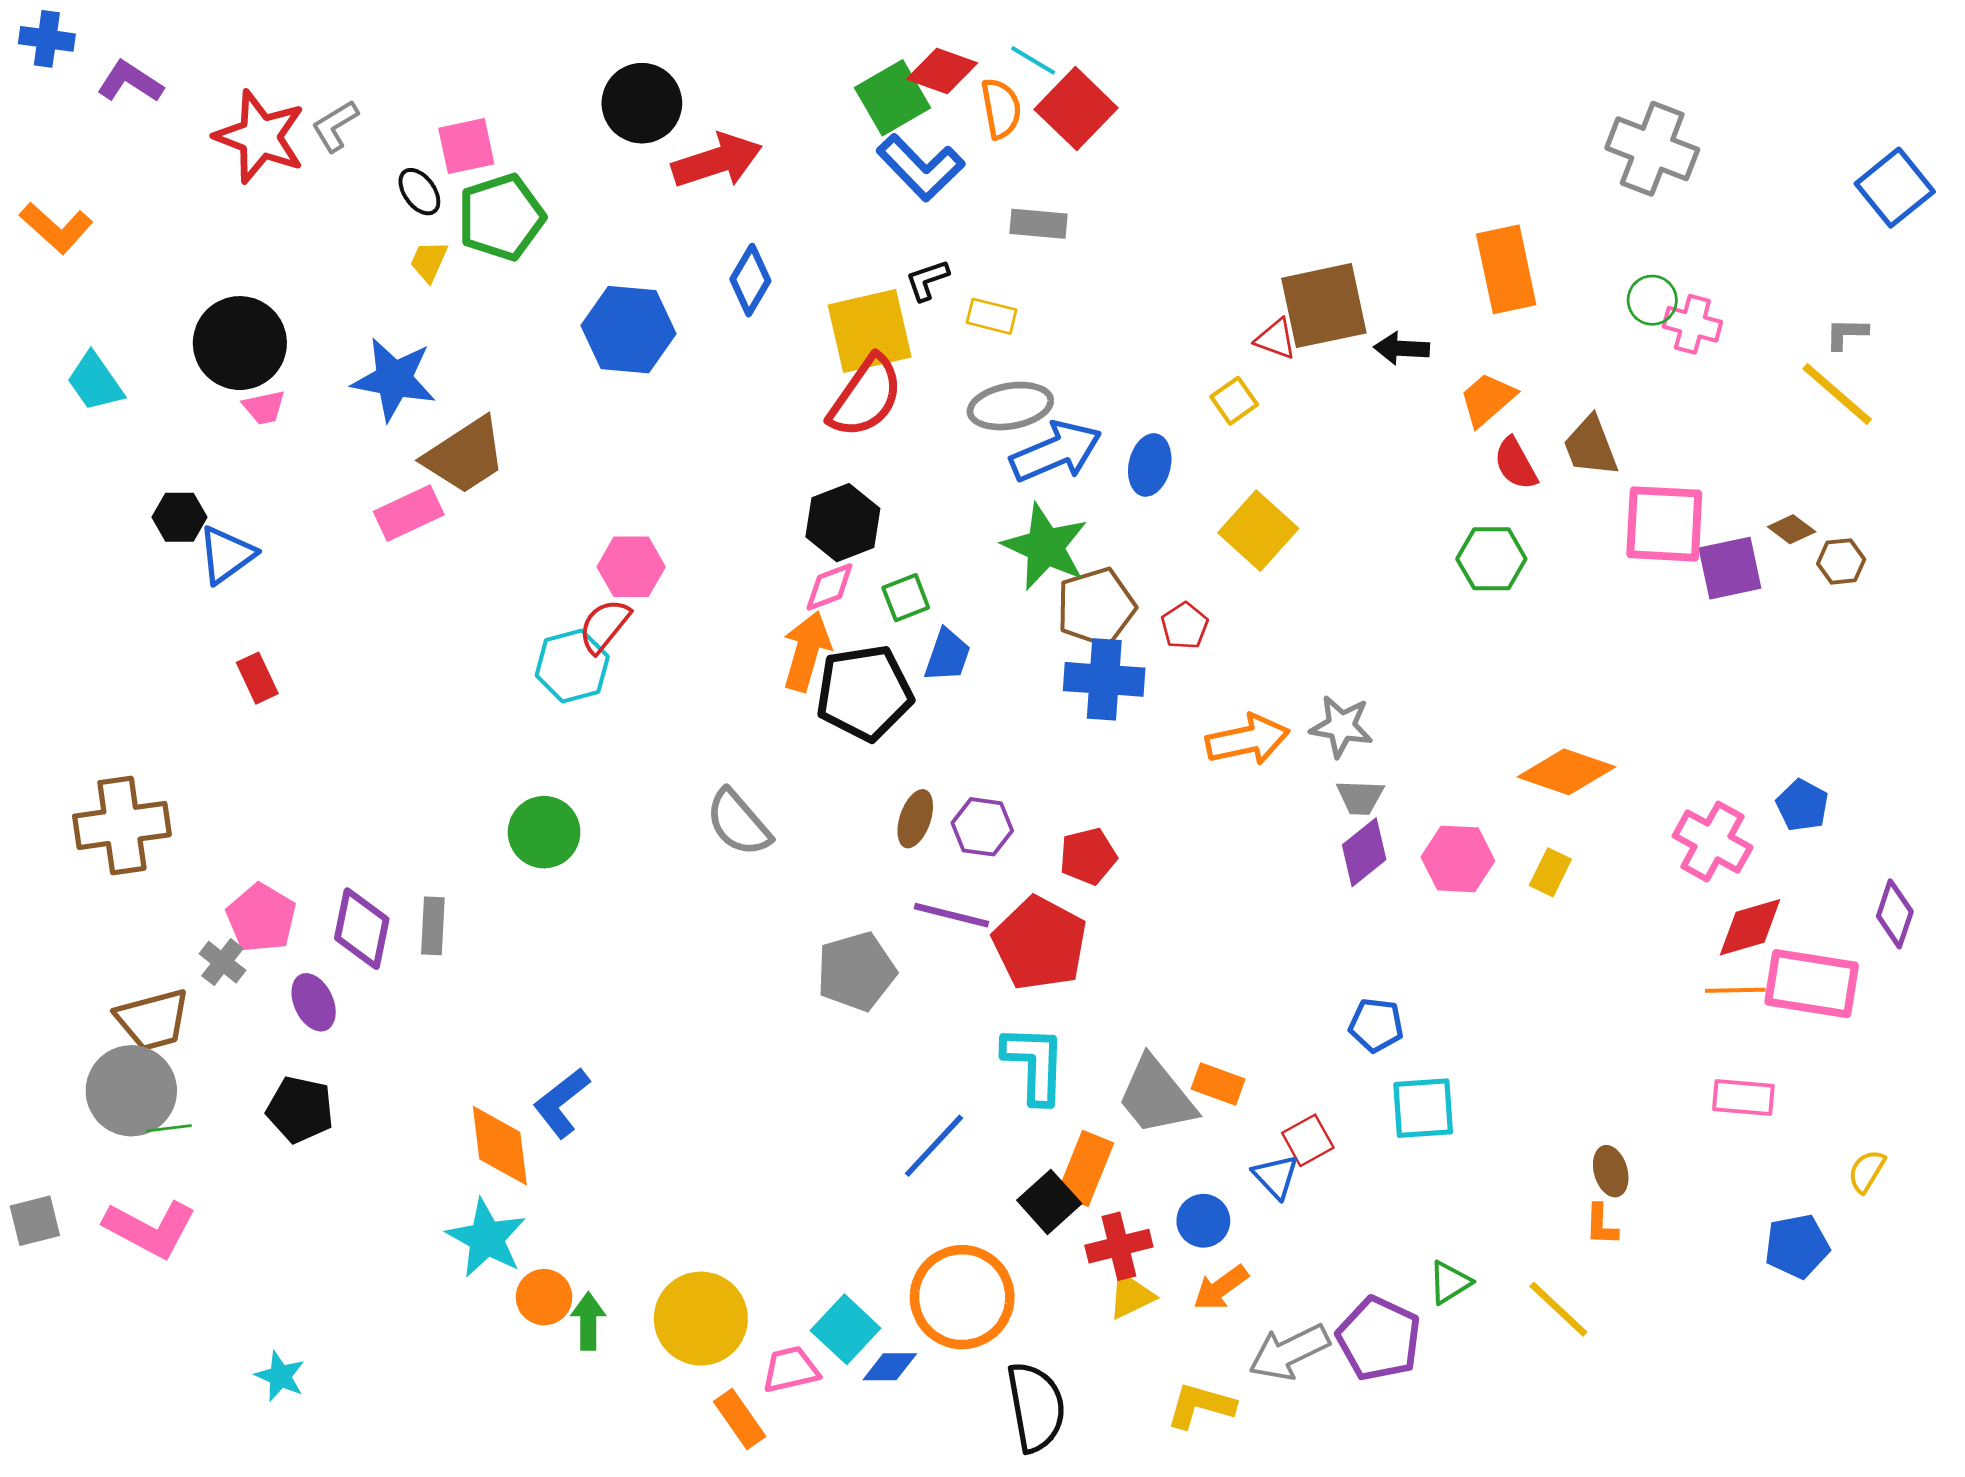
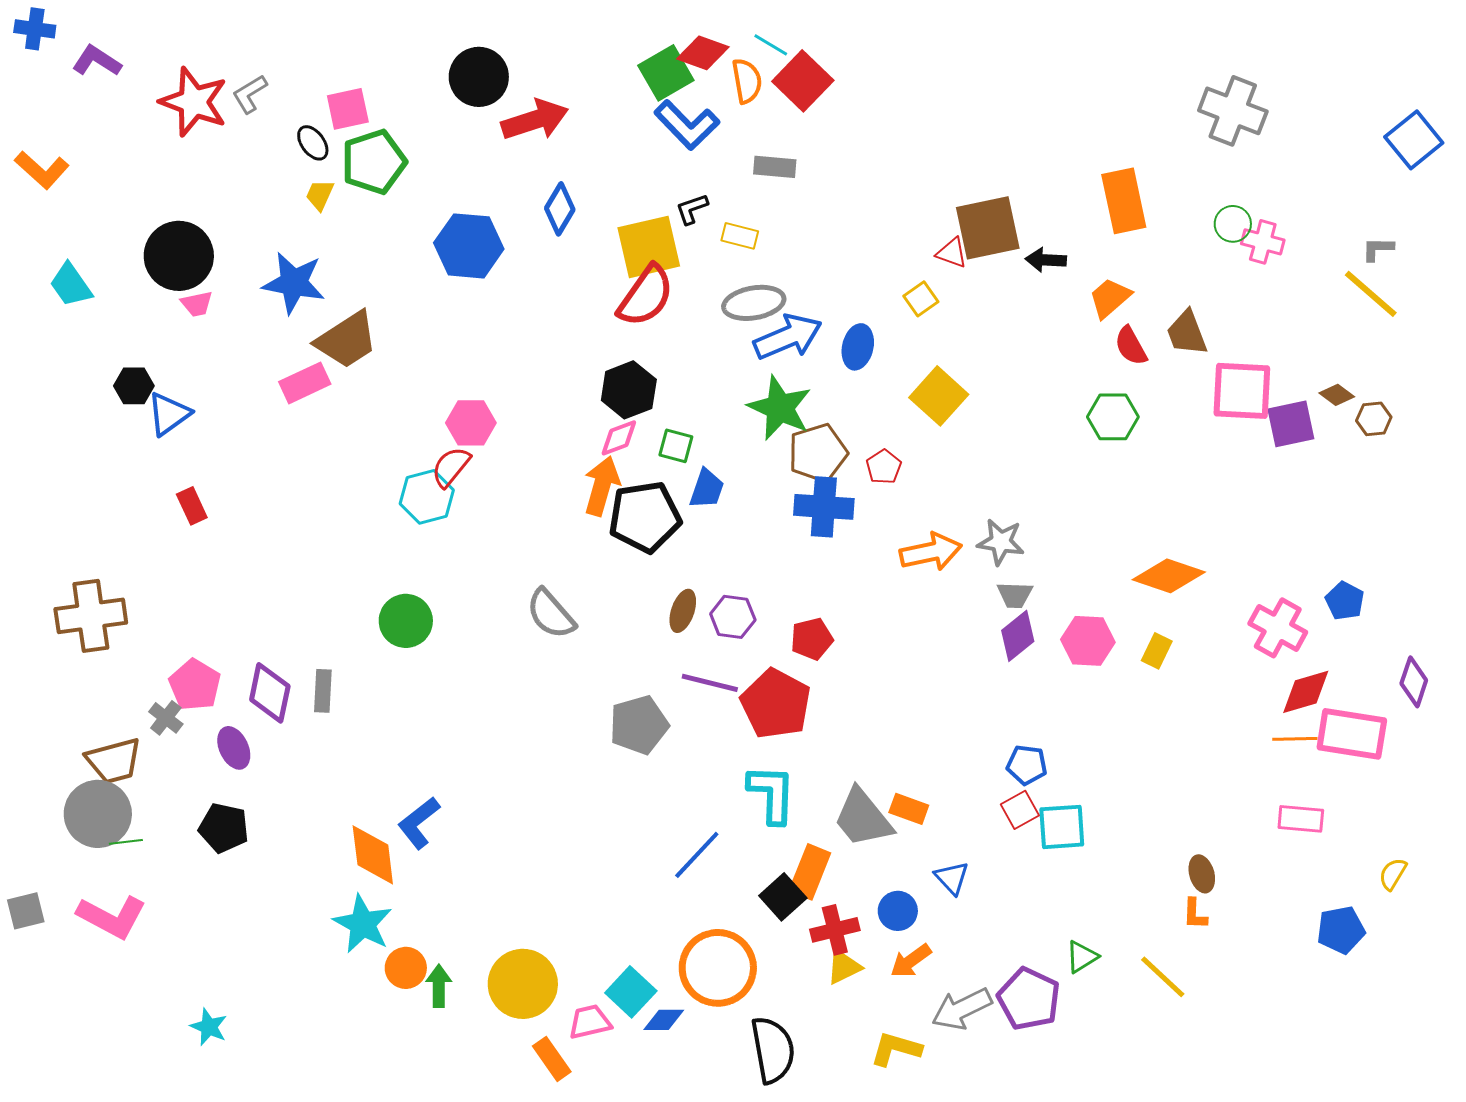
green square: (906, 598) -> (676, 446), turned 36
red square: (1308, 1140) -> (1020, 810), moved

